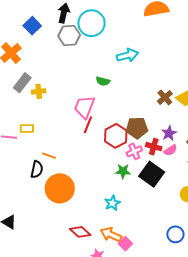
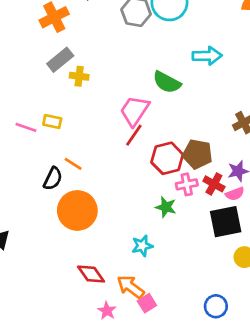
green semicircle: (103, 81) -> (167, 82), size x1.5
black square: (152, 174) -> (226, 222), moved, turned 30

